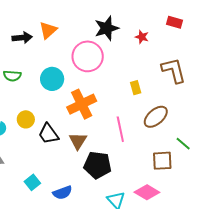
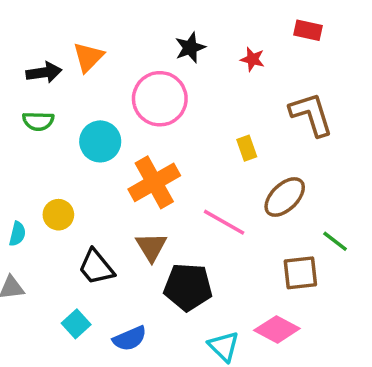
black star: (107, 28) -> (190, 48), size x0.7
green semicircle: (12, 76) -> (38, 121), moved
pink line: (120, 129) -> (224, 222), turned -45
black trapezoid: (48, 134) -> (96, 267), moved

